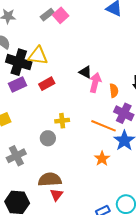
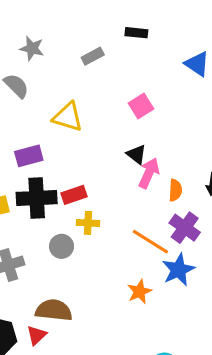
pink square: (61, 15) -> (141, 106), moved
black cross: (19, 62) -> (37, 198), moved, turned -30
red rectangle: (47, 84) -> (74, 195), moved
red triangle: (56, 195) -> (37, 335), moved

